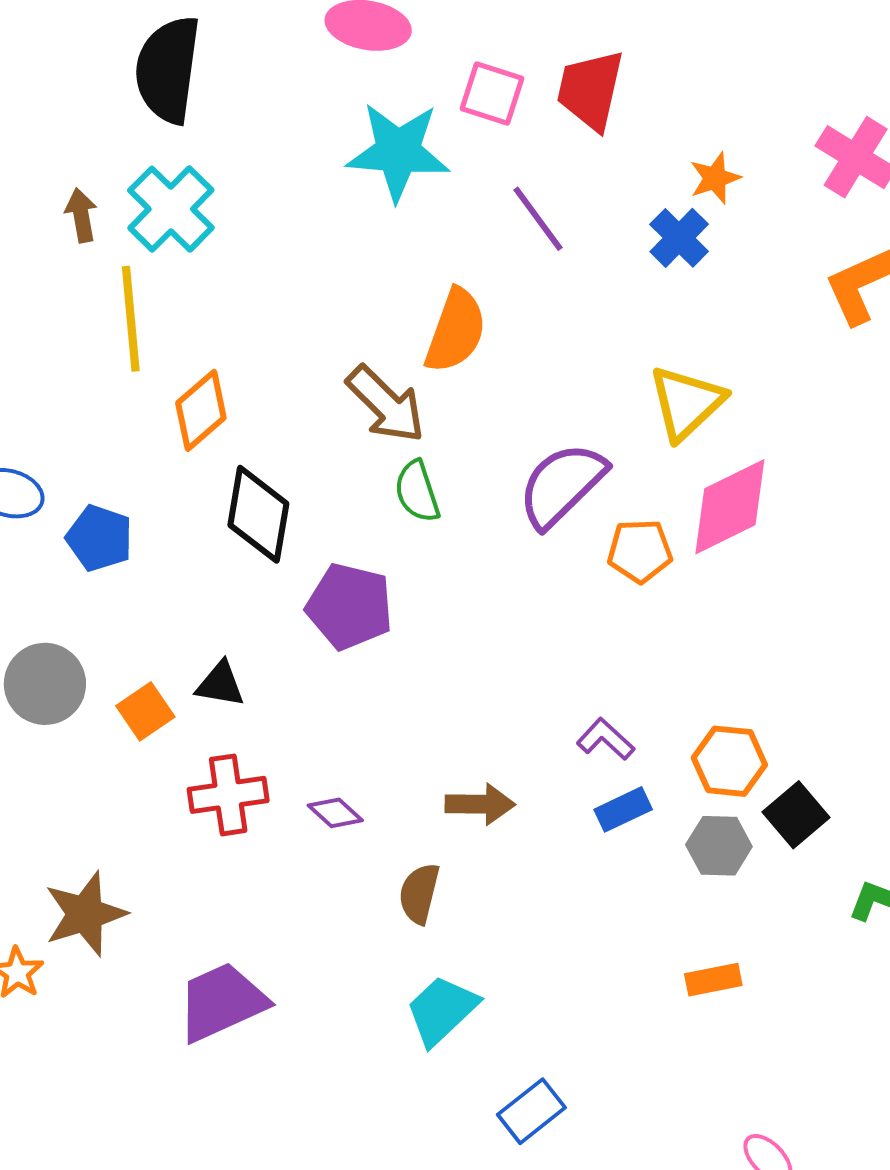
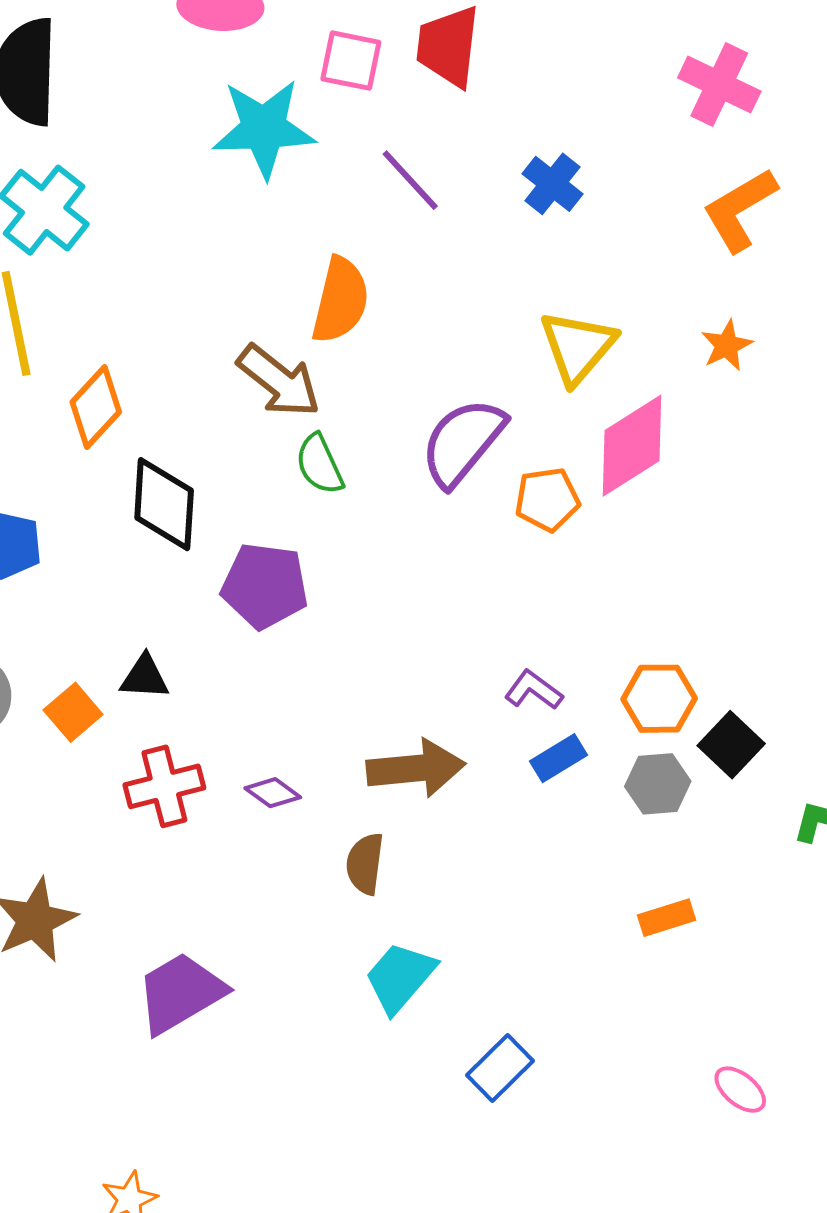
orange star: (715, 178) -> (727, 345), moved
brown arrow: (480, 804) -> (416, 768), size x1.4

